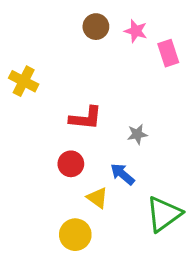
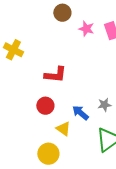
pink star: (136, 31) -> (86, 29), moved
gray star: (137, 134) -> (104, 105), moved

